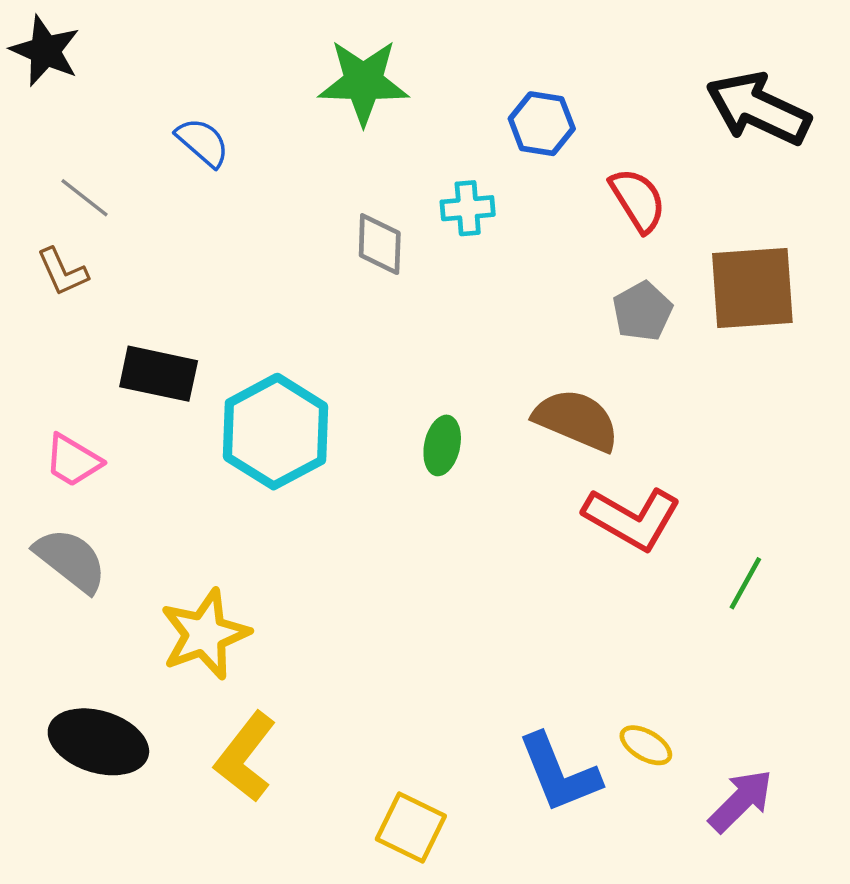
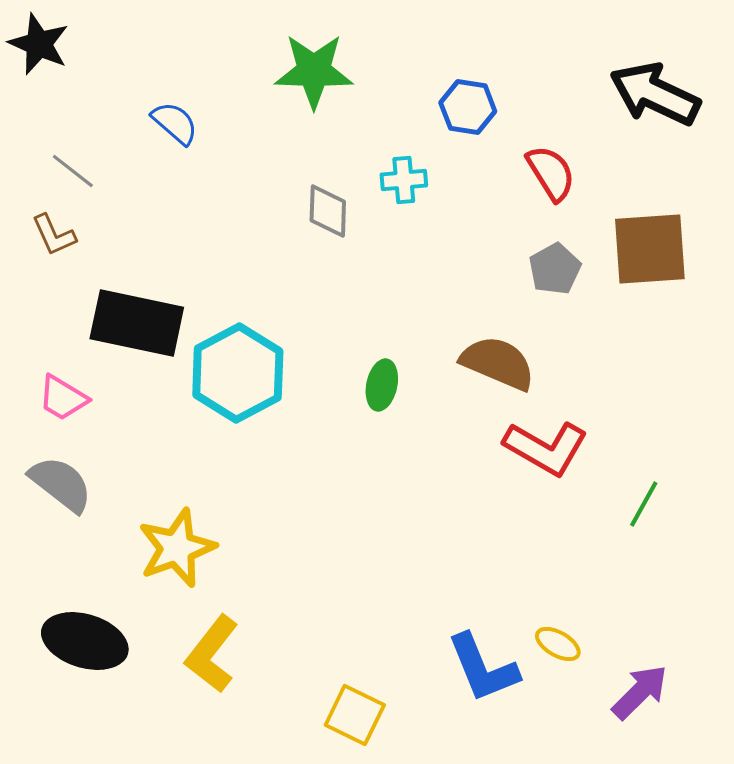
black rectangle: (159, 374) -> (137, 323), size x1.4

